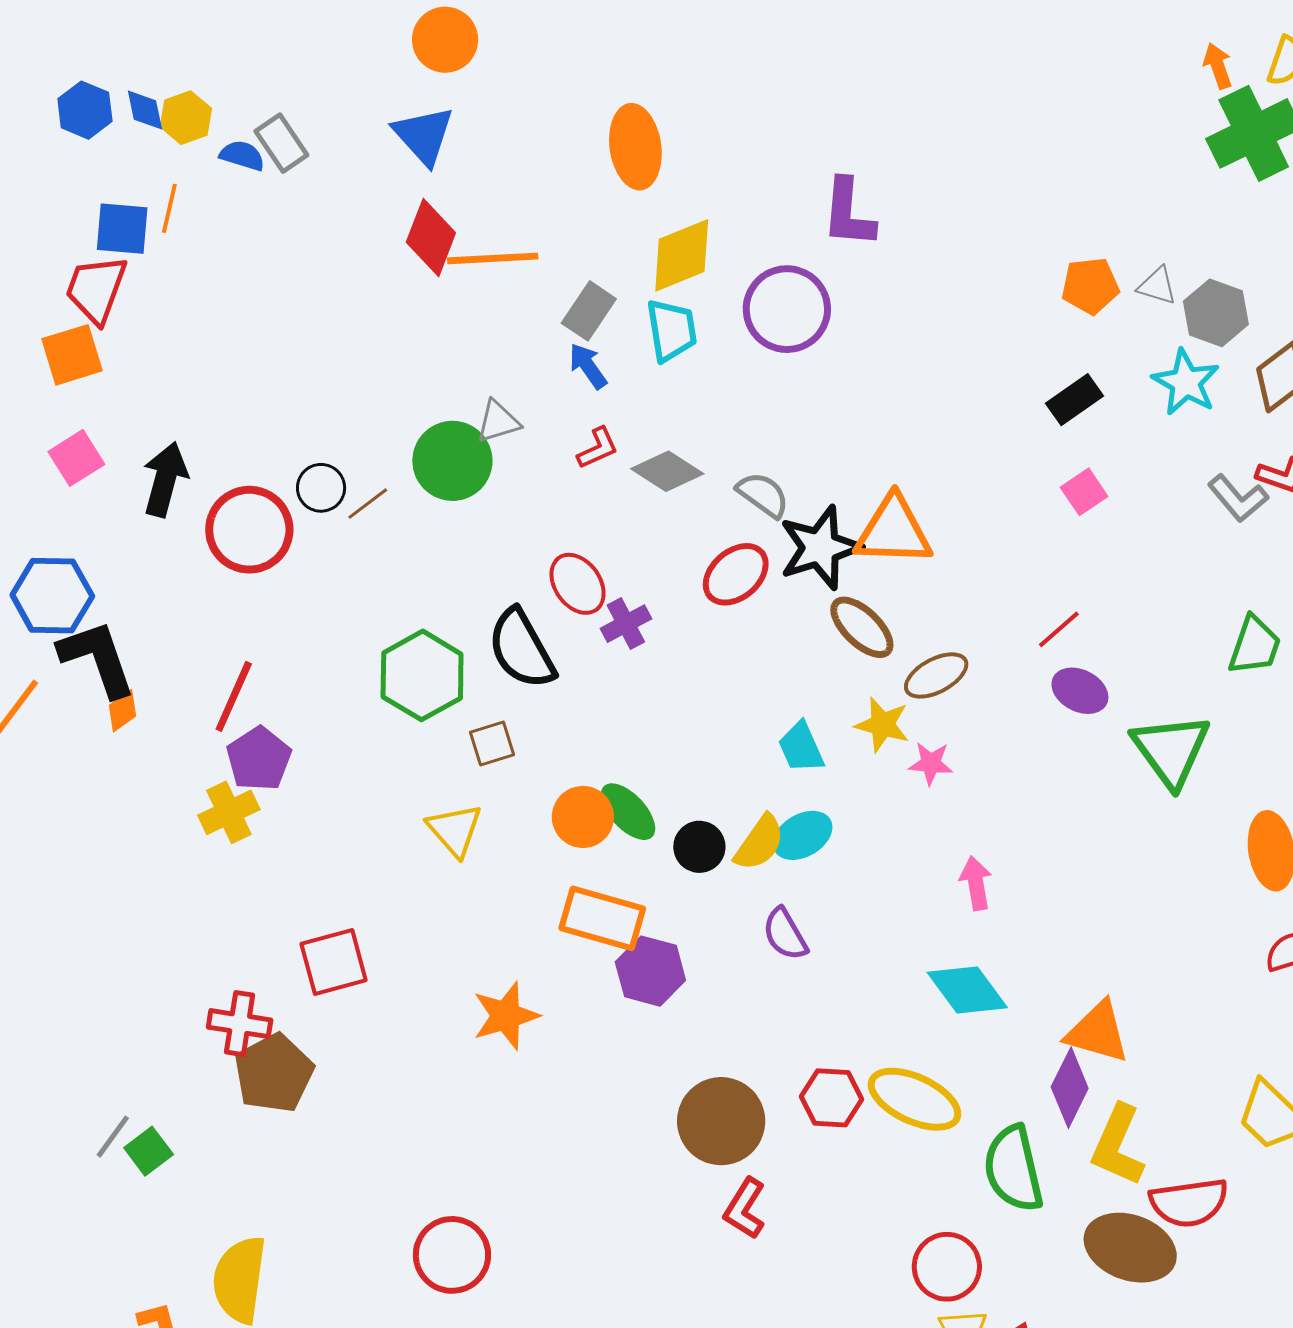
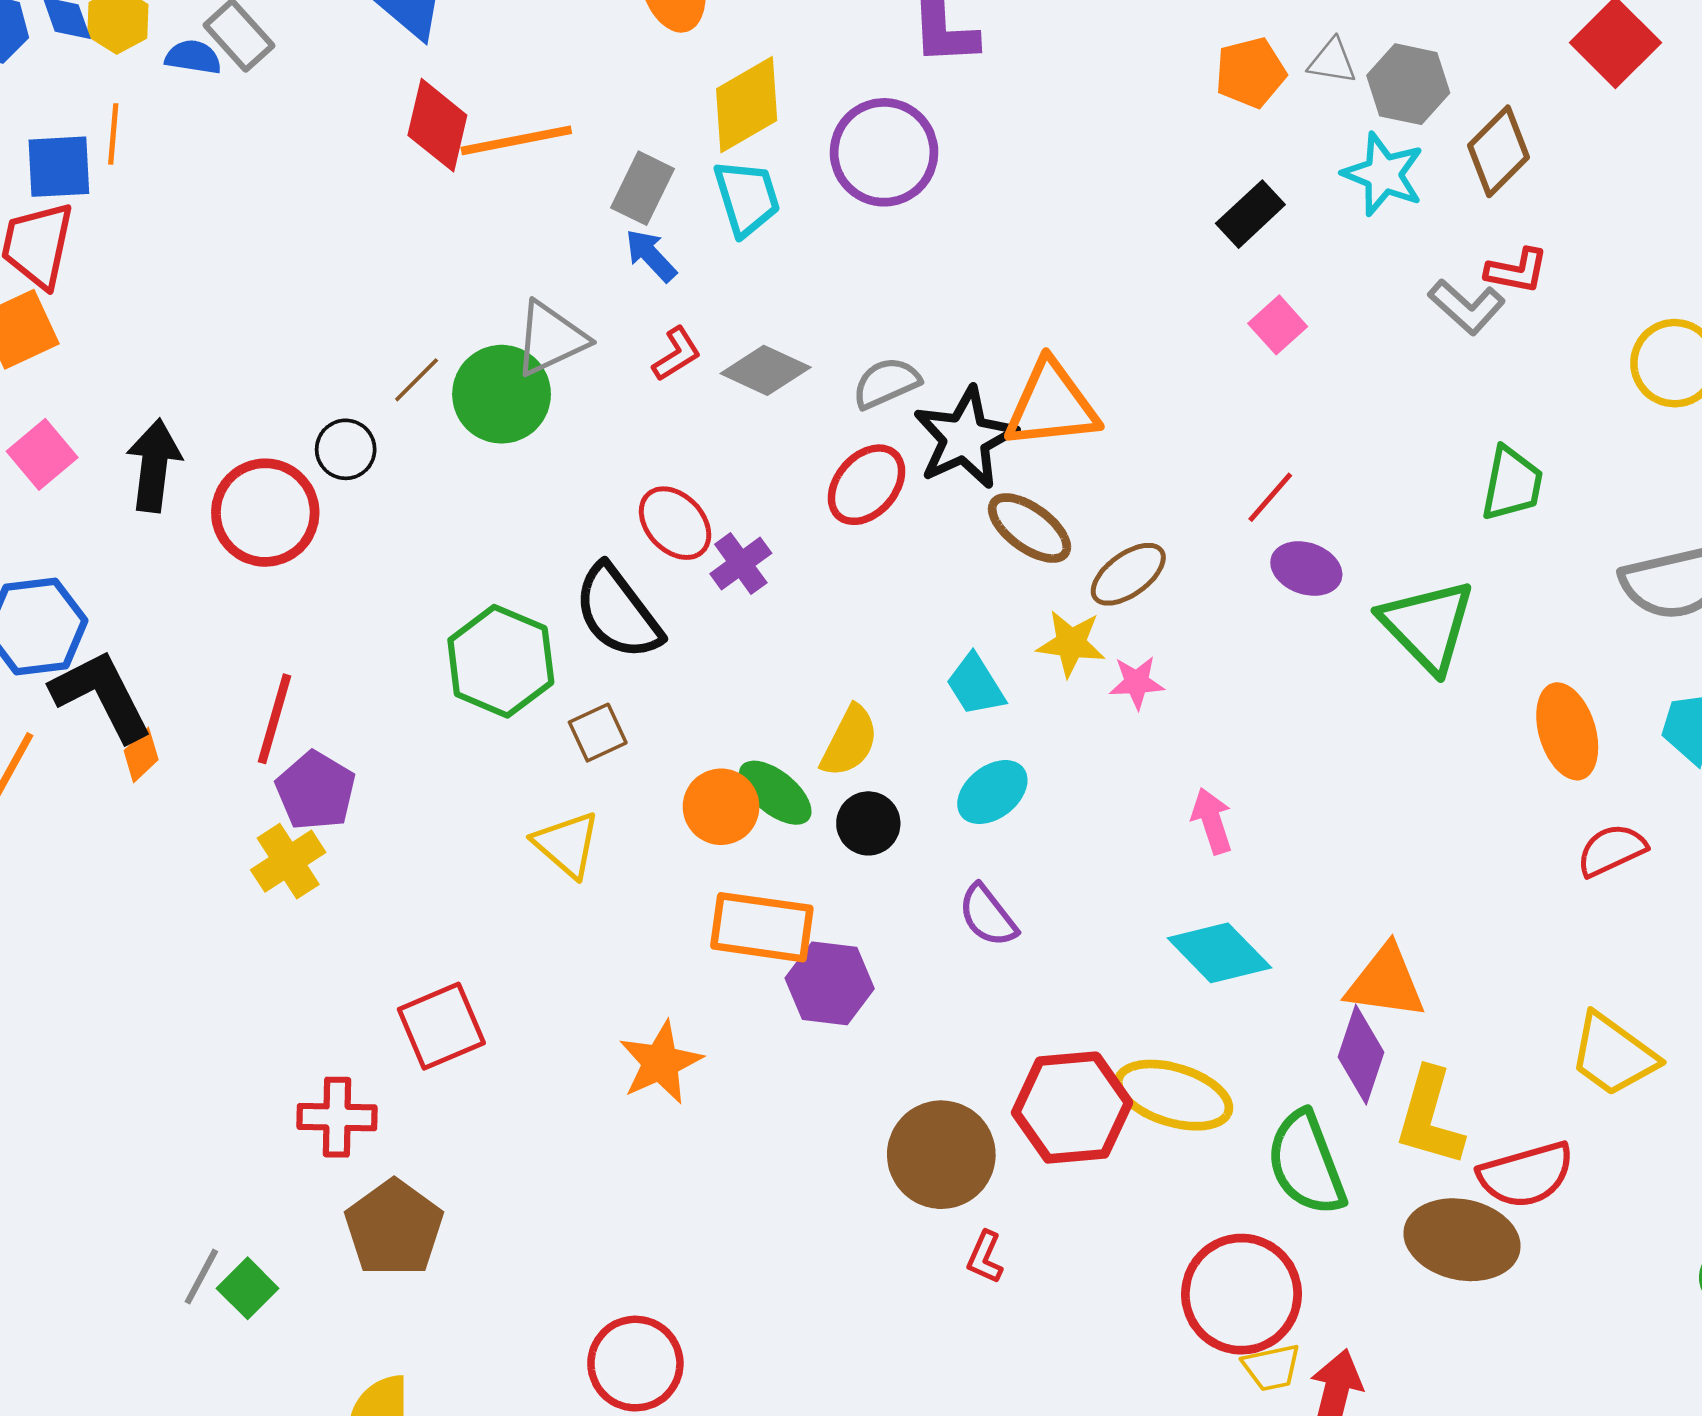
gray triangle: (498, 422) -> (551, 339), size x1.4
gray semicircle: (763, 495) -> (886, 383), turned -52
brown line: (368, 504) -> (417, 380), moved
yellow semicircle: (759, 843) -> (850, 741), moved
brown pentagon: (274, 1073) -> (394, 1228), moved
red hexagon: (831, 1098) -> (1072, 1108), size x1.5
red L-shape: (745, 1209) -> (985, 1257), size x0.7
red circle: (947, 1267) -> (1241, 1294), size x1.4

